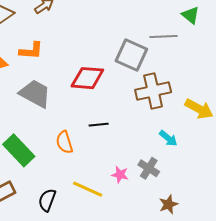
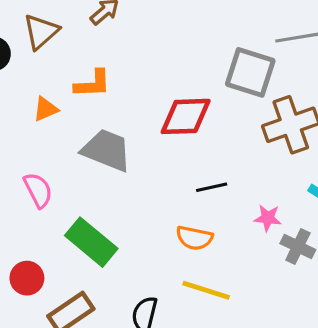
orange semicircle: (64, 142) -> (194, 238), moved, turned -55
pink star: (120, 175) -> (268, 218), moved

